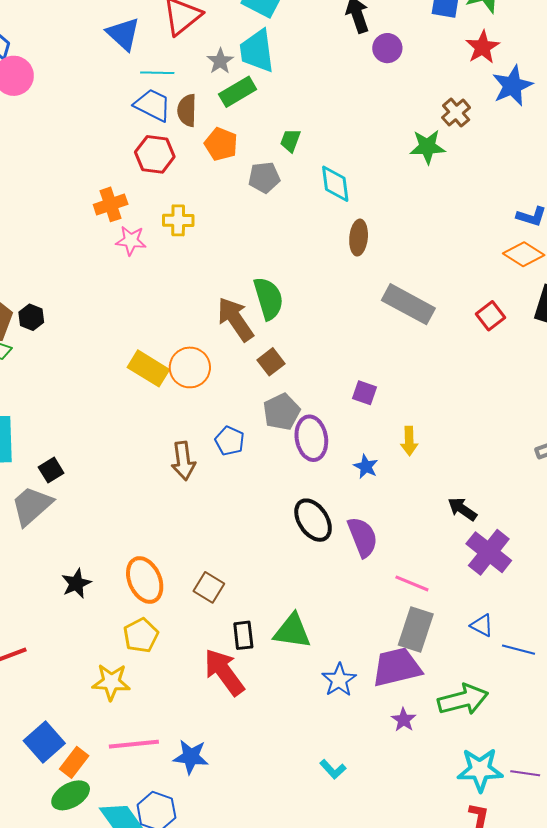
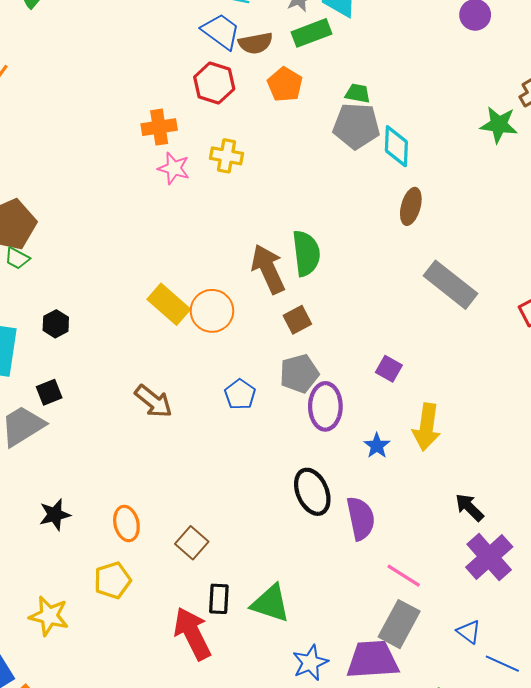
brown semicircle: (187, 110) -> (256, 43), turned -112
green trapezoid: (290, 141) -> (358, 93), turned 70
gray pentagon: (264, 177) -> (356, 126), moved, size x1.4
black hexagon: (31, 317) -> (56, 324), moved
yellow arrow: (409, 441) -> (427, 427), size x1.5
brown arrow: (183, 461) -> (153, 401), moved, turned -54
orange ellipse: (145, 580) -> (126, 523), size x0.7
yellow star: (111, 682) -> (49, 616), moved

